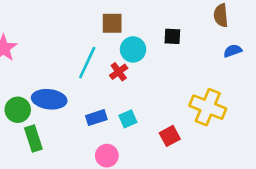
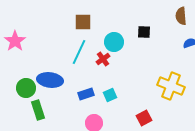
brown square: (112, 23) -> (83, 22), moved
red square: (170, 136) -> (144, 118), moved

